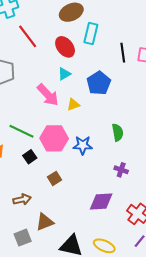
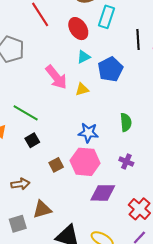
cyan triangle: (64, 74) -> (84, 57), moved
pink hexagon: (54, 138) -> (85, 162), moved

